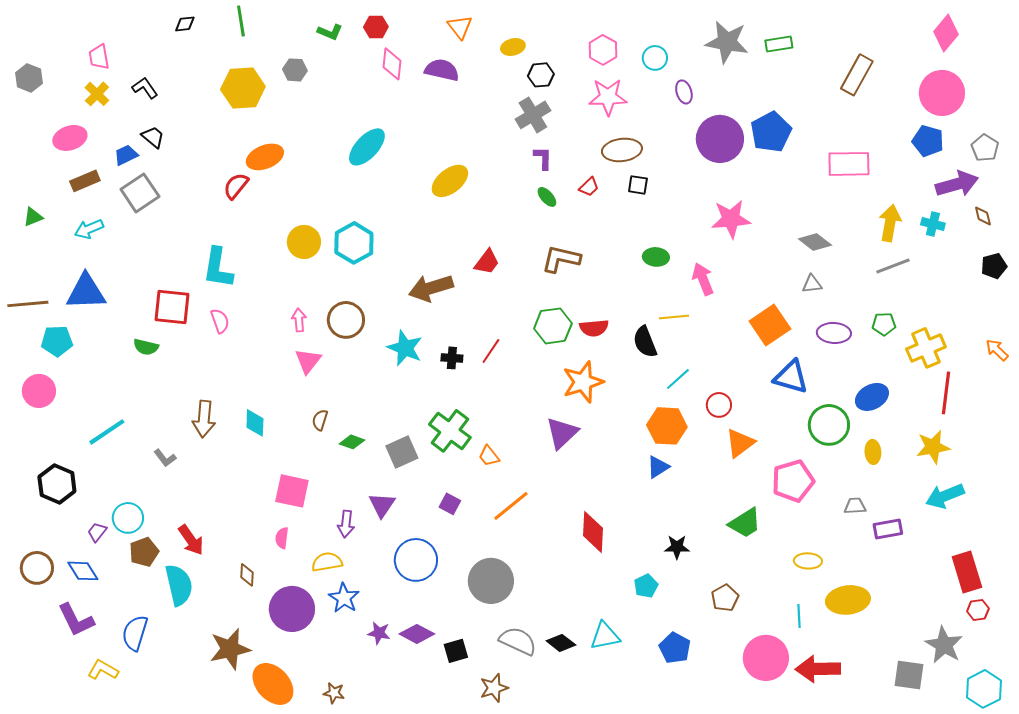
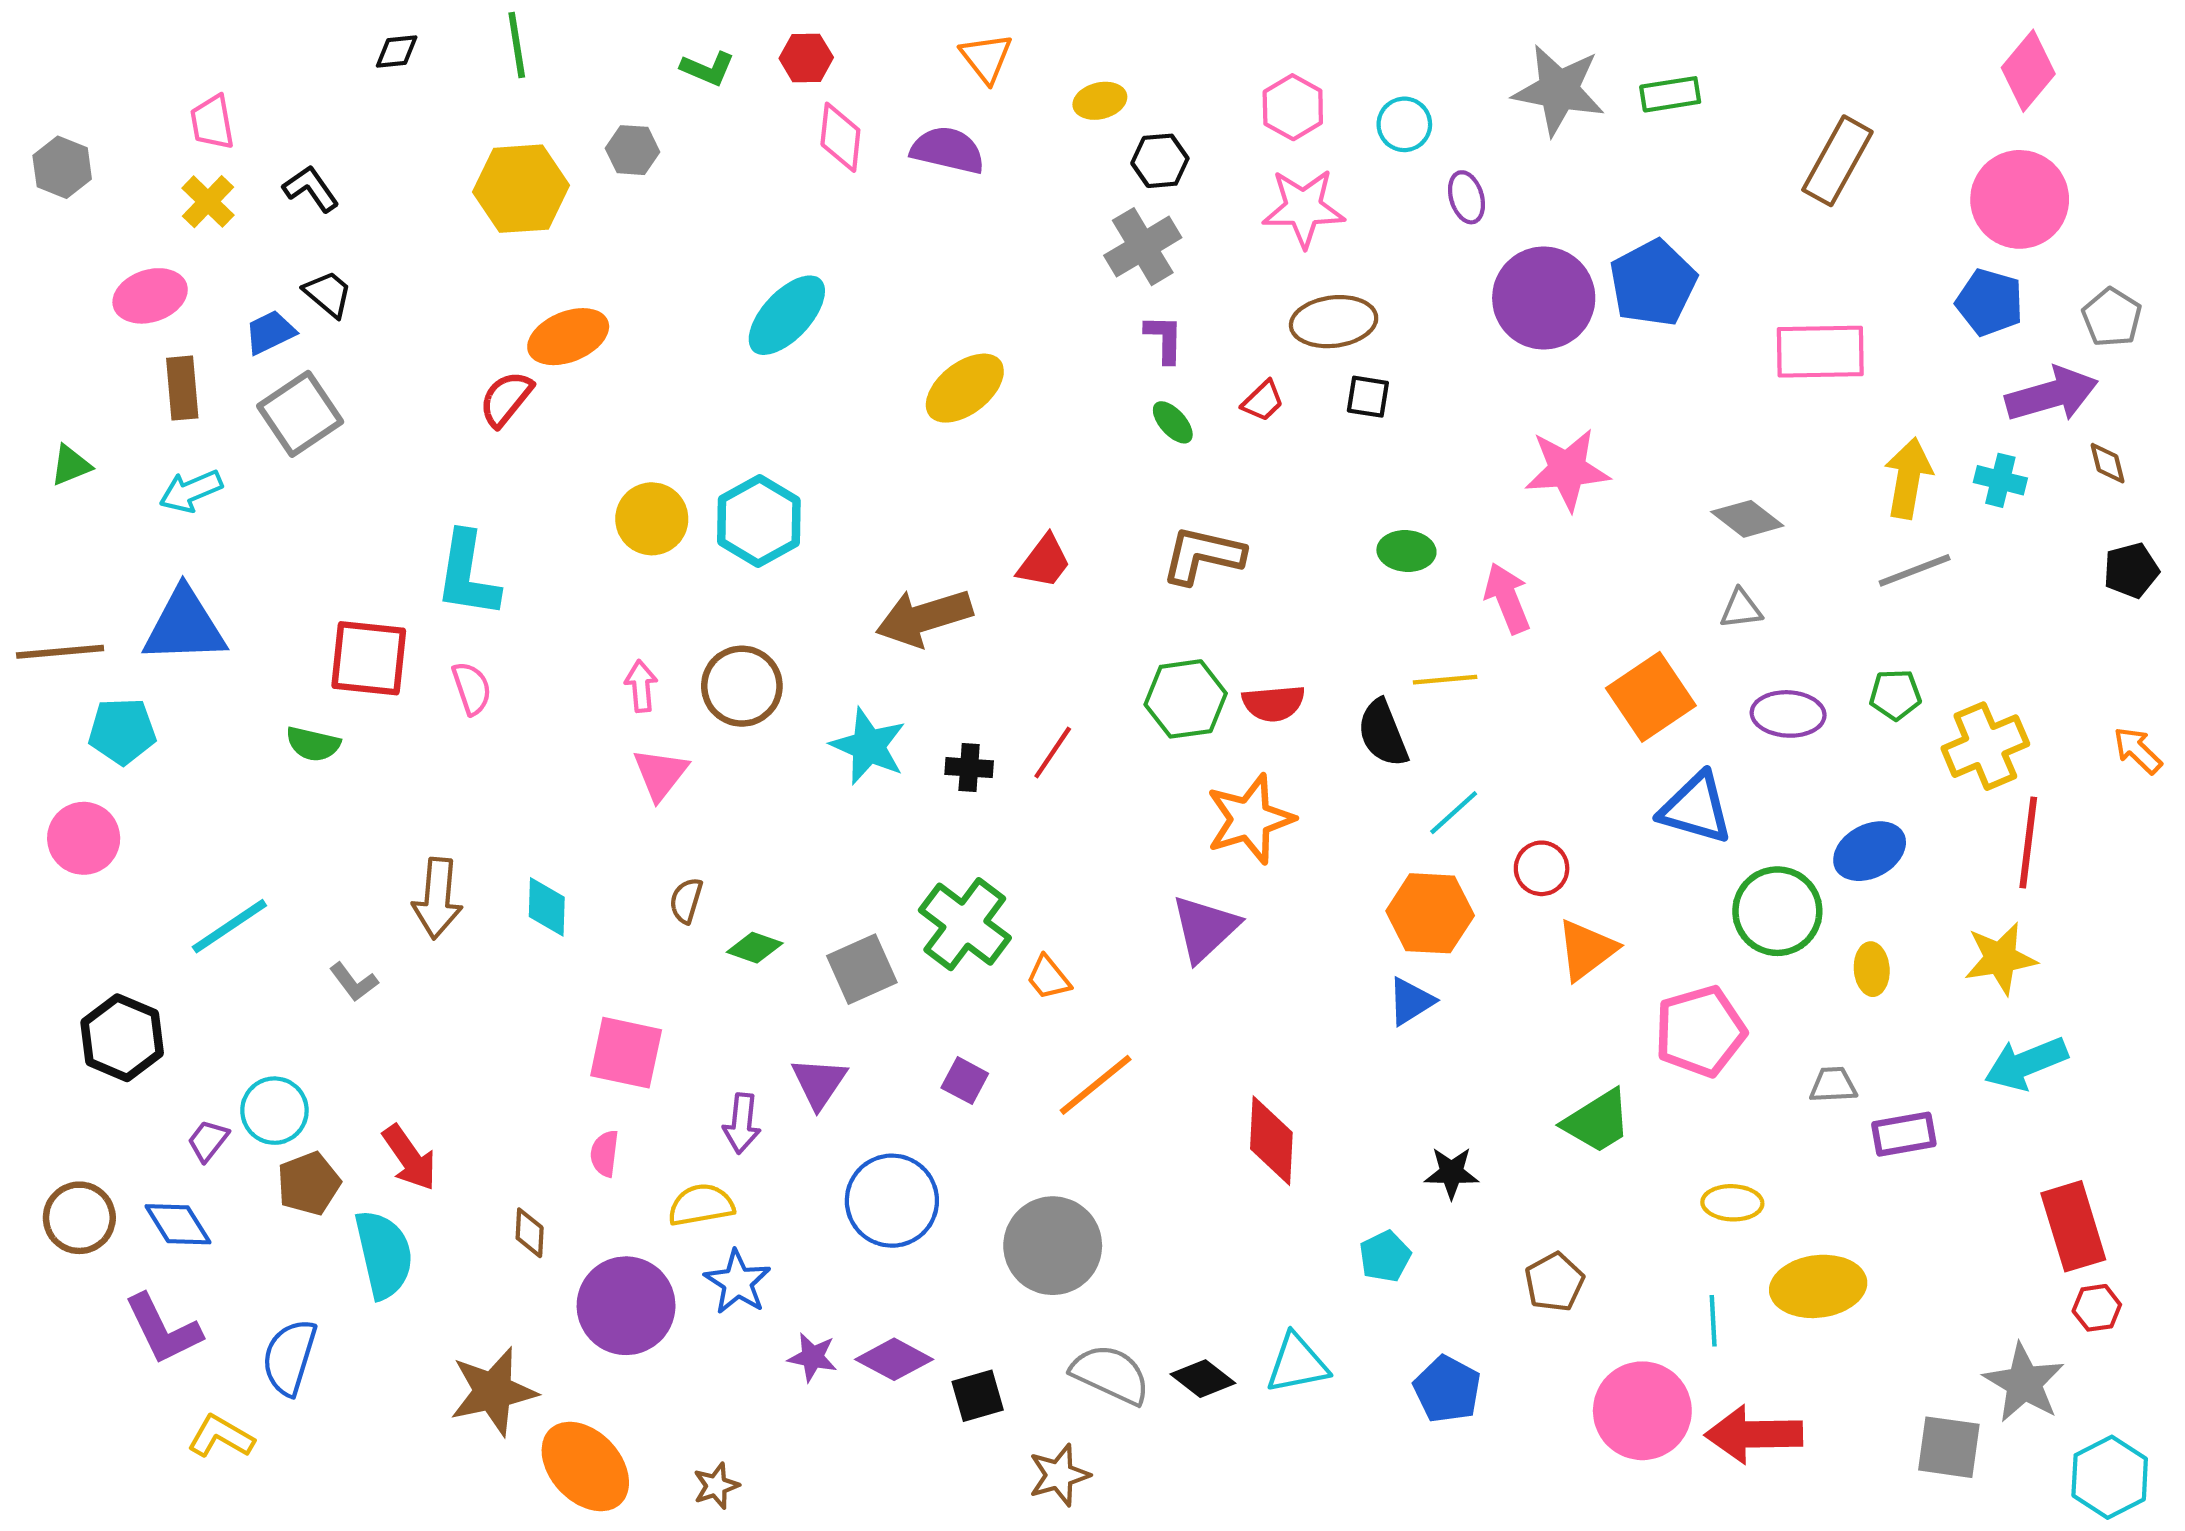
brown rectangle: (85, 181) -> (182, 388), turned -72
brown star: (334, 693) -> (716, 1486), turned -30

